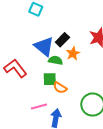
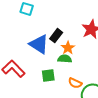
green semicircle: (56, 60) -> (65, 59), moved
orange semicircle: (60, 88) -> (75, 83), moved

